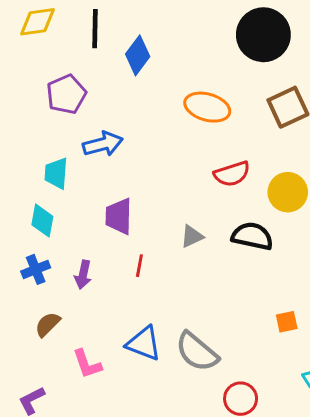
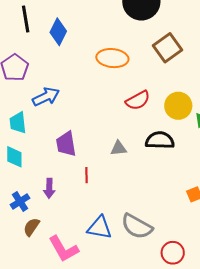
gray triangle: (192, 236) -> (119, 148), turned 30
blue cross: (36, 269) -> (20, 201), moved
pink L-shape: (87, 364) -> (64, 249), size x1.4

